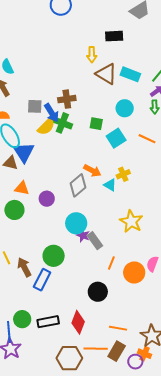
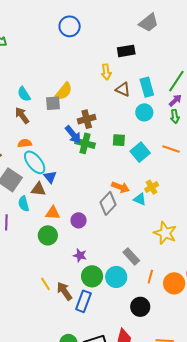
brown triangle: (106, 74) -> (123, 89), size x0.7
cyan rectangle: (130, 74) -> (147, 87), turned 60
gray square: (35, 106) -> (53, 103), moved
cyan circle: (125, 108) -> (144, 112), moved
yellow semicircle: (46, 127) -> (64, 91), moved
blue triangle: (24, 152) -> (50, 177), size x0.6
cyan circle: (76, 223) -> (116, 277), moved
purple star: (83, 235) -> (80, 255), moved

